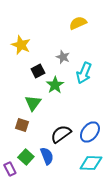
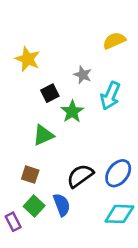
yellow semicircle: (78, 23) -> (114, 41), moved
green triangle: (33, 103) -> (43, 135), turned 30
brown square: (22, 125) -> (30, 175), moved

